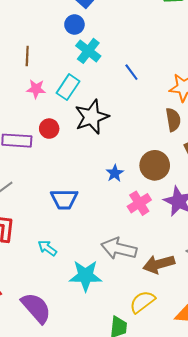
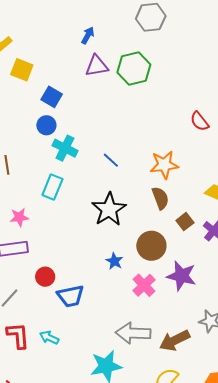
pink star: (36, 89) -> (19, 217), moved
black star: (92, 117) -> (109, 209), moved
red circle: (49, 129) -> (45, 277), moved
cyan arrow: (47, 248) -> (49, 338), moved

